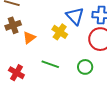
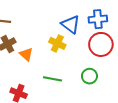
orange triangle: (29, 38) -> (26, 54), turned -32

